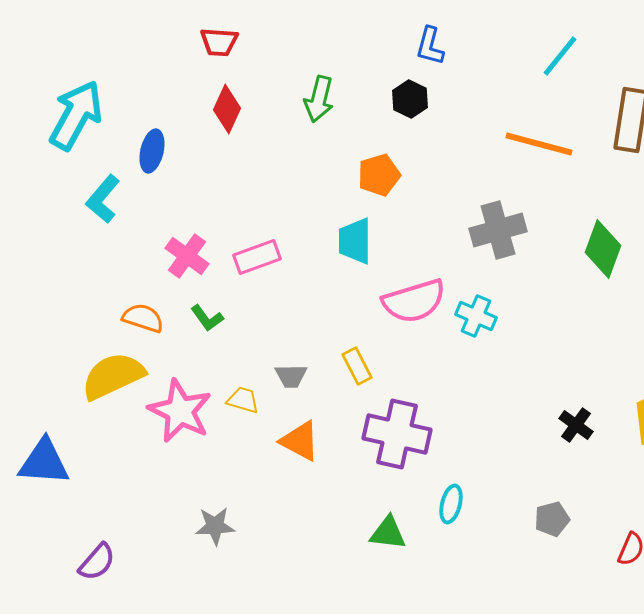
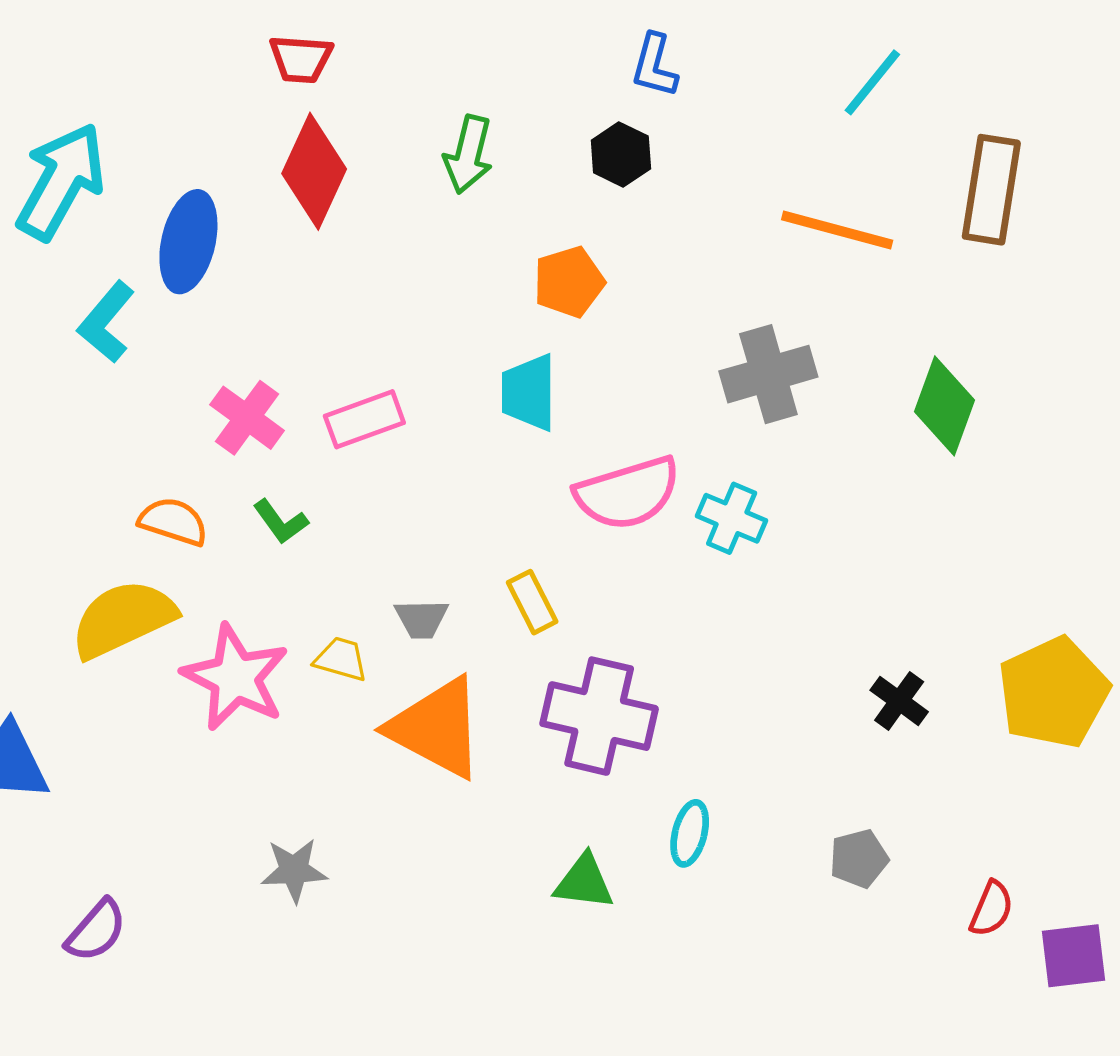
red diamond: (227, 109) -> (314, 171), size x1.4
blue ellipse: (152, 151) -> (188, 242), size x1.4
orange triangle: (300, 441) -> (437, 728), size x1.5

